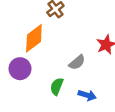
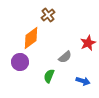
blue arrow: (87, 95) -> (83, 81), moved

